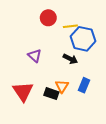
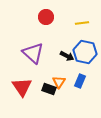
yellow line: (70, 26) -> (82, 23), moved
blue hexagon: (83, 39) -> (85, 52), moved
purple triangle: (35, 56) -> (33, 53), size x1.6

